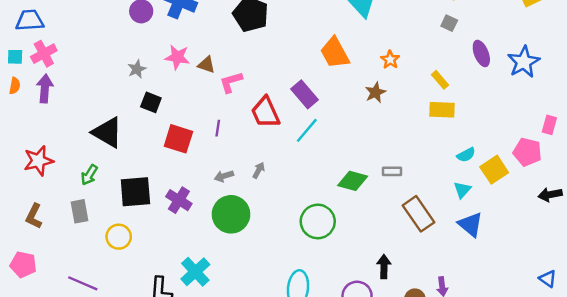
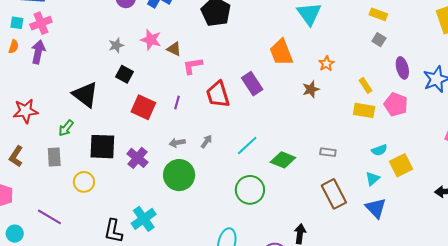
cyan line: (307, 130) -> (247, 145), moved
pink pentagon: (527, 152) -> (396, 104), moved
gray rectangle: (392, 171) -> (328, 152), moved

